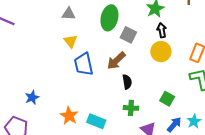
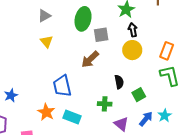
gray triangle: (69, 14) -> (44, 16), turned -32
gray square: (128, 35) -> (101, 35), turned -35
blue trapezoid: (84, 64) -> (62, 86), moved
black semicircle: (127, 82) -> (119, 82), moved
green square: (167, 99) -> (139, 95), turned 32

